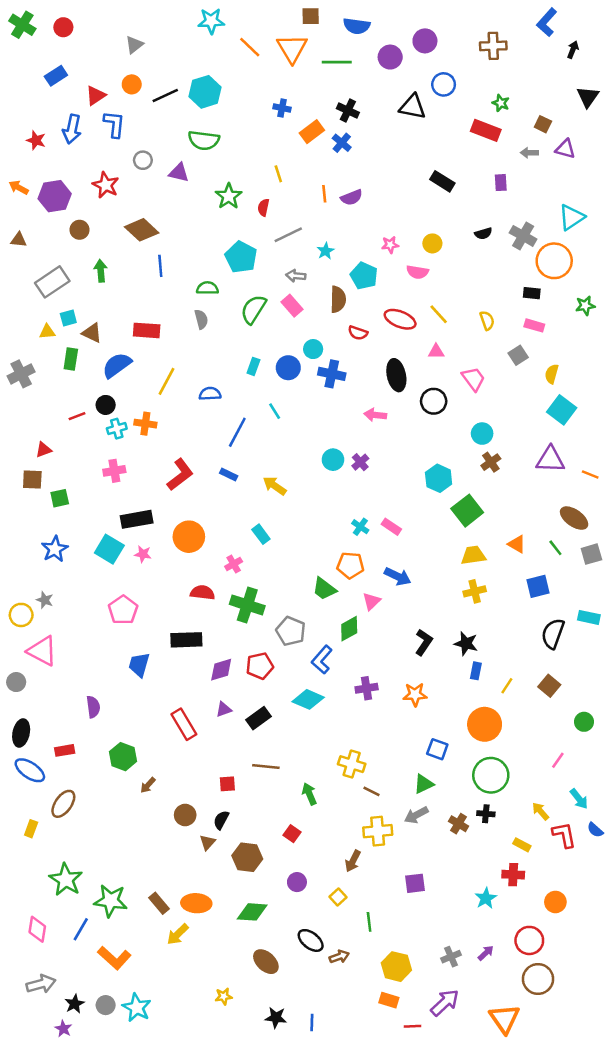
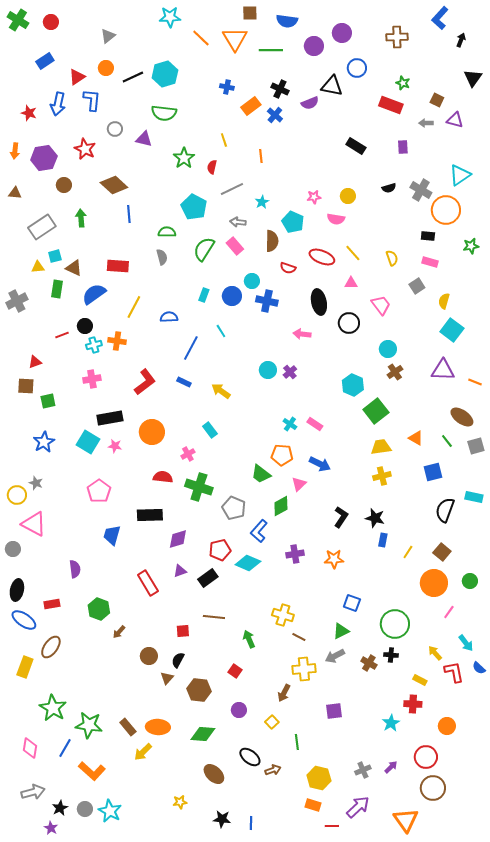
orange arrow: (19, 188) -> (15, 151), turned -112
purple semicircle: (352, 197) -> (310, 103), moved
red pentagon: (260, 666) -> (220, 550), moved
orange circle: (485, 724) -> (434, 583), moved
yellow rectangle: (31, 829) -> (25, 667), size x1.5

